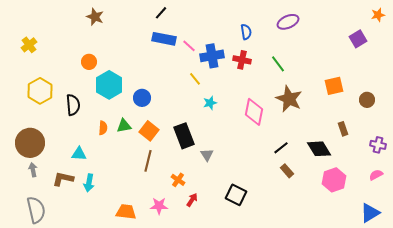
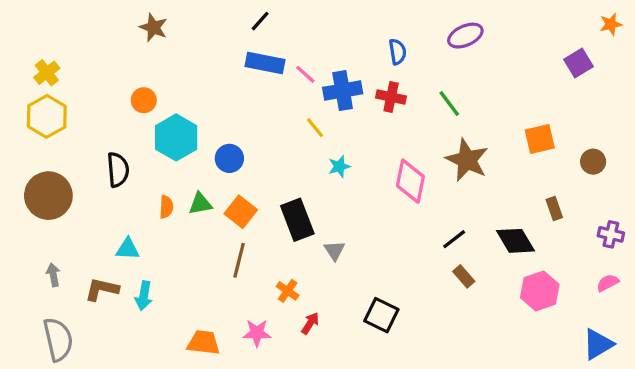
yellow hexagon: (40, 91) -> (47, 116), moved
brown circle: (30, 143) -> (48, 196), moved

